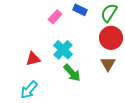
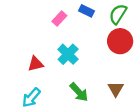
brown triangle: (108, 64) -> (116, 89), moved
green arrow: (72, 73) -> (79, 92), moved

